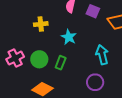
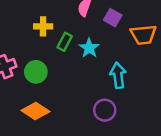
cyan star: (69, 37) -> (89, 48), moved
green rectangle: (61, 63) -> (65, 42), moved

